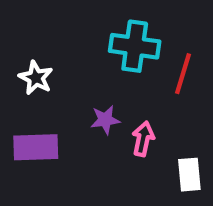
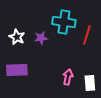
purple star: (105, 120) -> (41, 38), moved
pink arrow: (143, 139) -> (68, 77), moved

